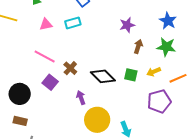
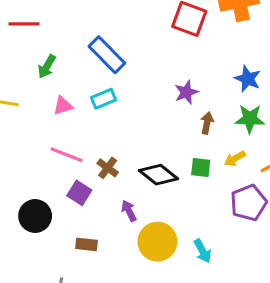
brown rectangle: (20, 121) -> (87, 244), moved

